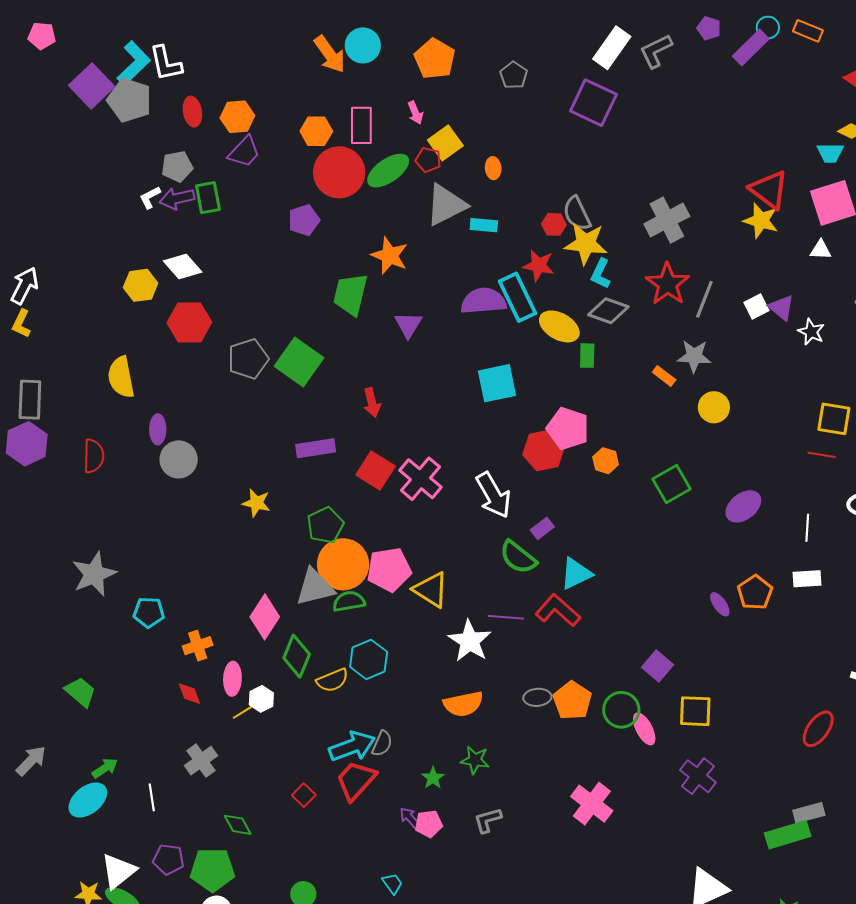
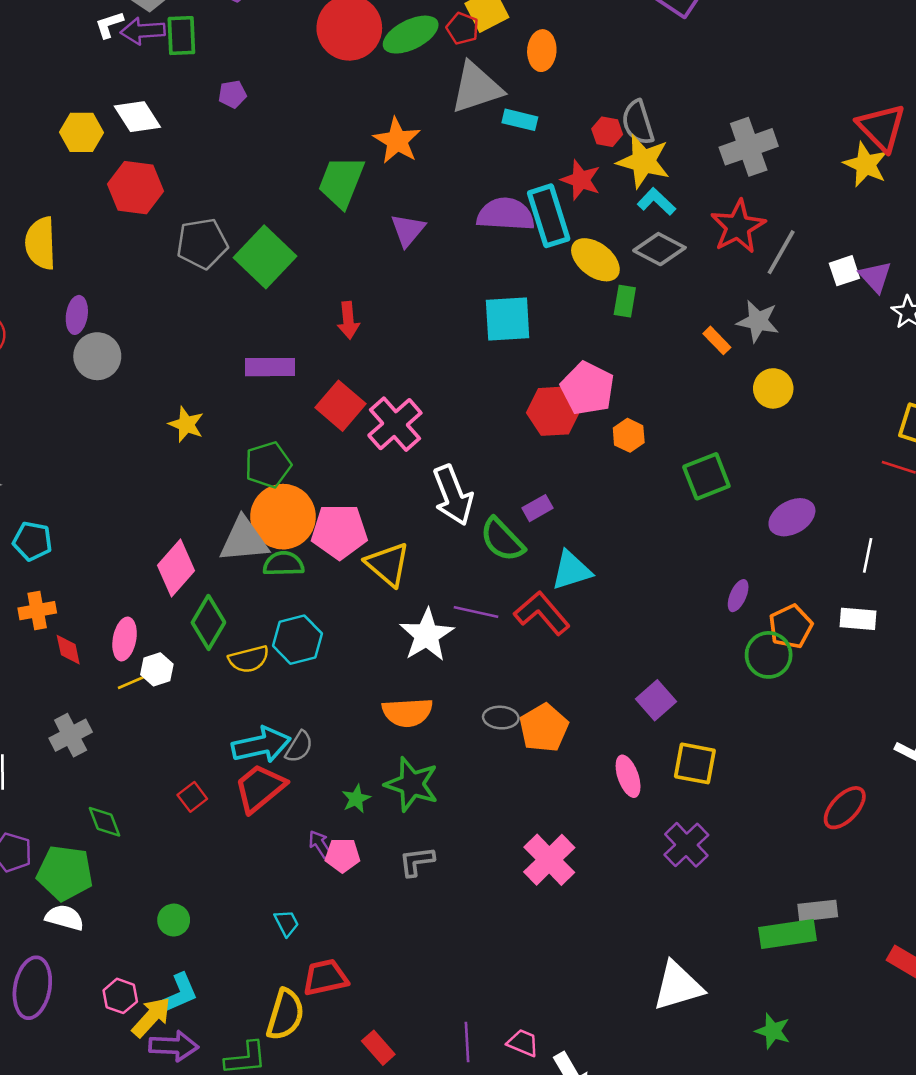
orange ellipse: (493, 168) -> (542, 51), size x1.4
purple pentagon: (304, 220) -> (232, 94), moved, size x0.7
cyan L-shape: (601, 274) -> (656, 202), turned 100
white arrow: (493, 495) -> (453, 495), moved
purple ellipse: (720, 604) -> (738, 596), moved, turned 50
orange cross: (198, 646) -> (37, 611), moved
green circle: (621, 710) -> (769, 655), moved
green star: (475, 760) -> (412, 784), size x1.5

